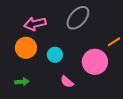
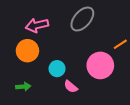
cyan circle: (55, 55) -> (57, 69), moved

